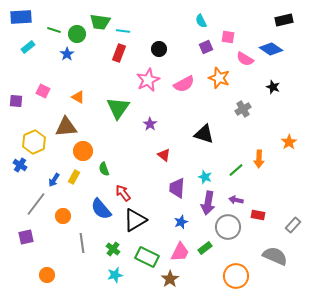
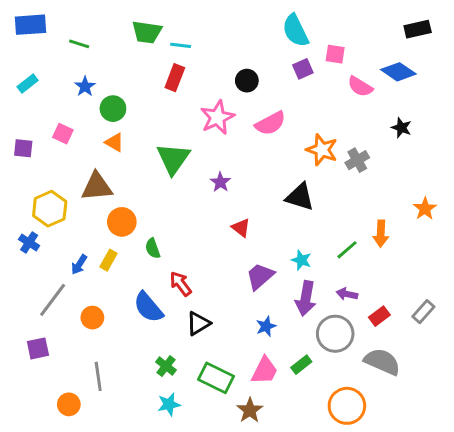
cyan semicircle: (201, 21) -> (295, 31), size x1.6
green circle: (77, 34) -> (113, 109), moved
cyan rectangle: (28, 47) -> (28, 84), moved
black circle: (159, 49) -> (247, 81), moved
blue star: (67, 54) -> (85, 87), moved
orange star: (219, 78) -> (322, 150), moved
purple trapezoid: (177, 188) -> (260, 276), turned 45
red rectangle: (258, 215) -> (379, 316), turned -48
black triangle: (135, 220) -> (198, 323), size x0.7
gray rectangle: (293, 225) -> (423, 312), moved
gray line: (82, 243) -> (98, 376), moved
gray semicircle: (275, 256) -> (382, 362), moved

